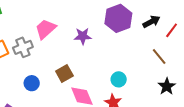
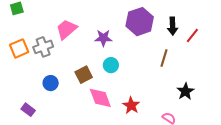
black arrow: (151, 22) -> (173, 26), turned 114
brown line: (159, 57) -> (164, 58), moved, turned 54
cyan circle: (119, 79) -> (111, 65), moved

